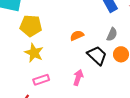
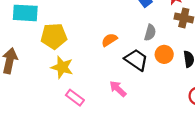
pink arrow: (78, 78) -> (118, 89), turned -56
pink rectangle: (41, 80) -> (75, 98), turned 63

